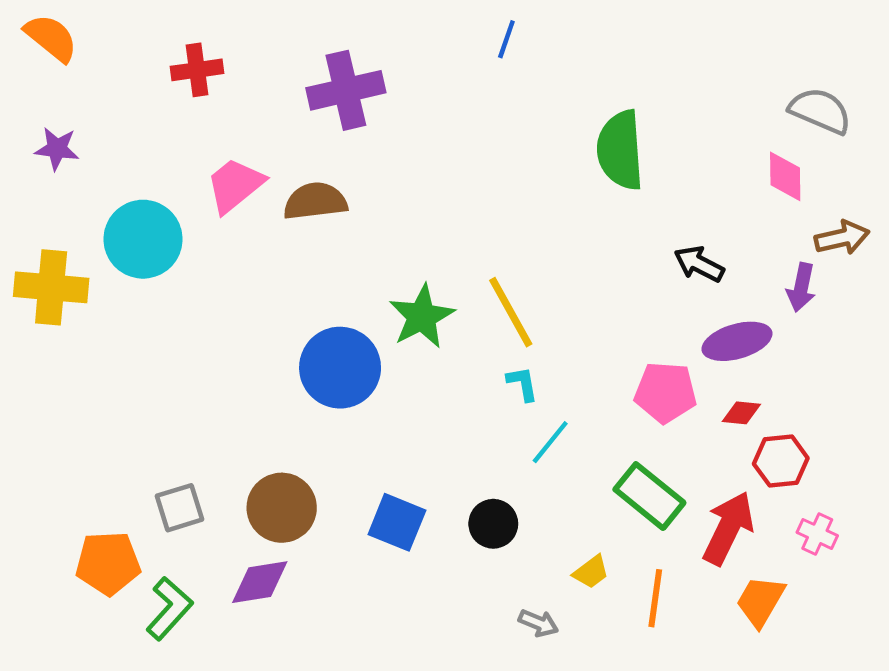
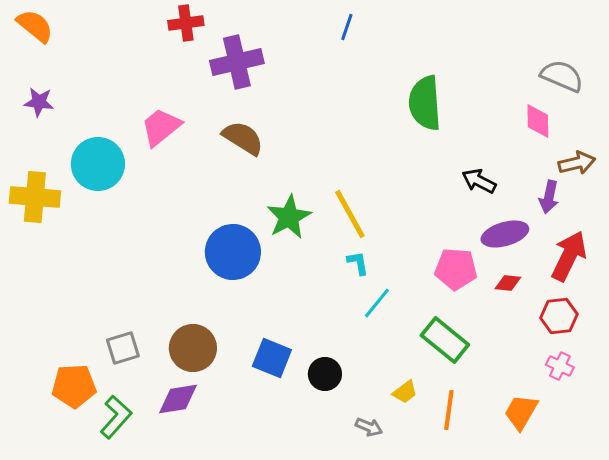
red cross: (197, 70) -> (186, 23), moved
brown semicircle: (315, 201) -> (243, 138), moved, turned 39
red hexagon: (781, 461) -> (559, 316), moved
black circle: (493, 524) -> (325, 374), moved
red arrow: (728, 528) -> (569, 256), moved

